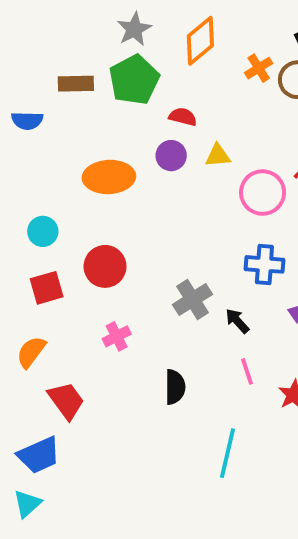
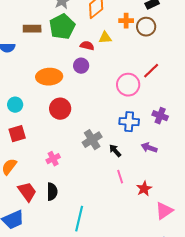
orange cross: (259, 68) -> (126, 21), turned 32
yellow triangle: (218, 156) -> (105, 38), moved
red circle: (105, 266) -> (60, 109), moved
black semicircle: (175, 387) -> (52, 192), moved
cyan line: (228, 453) -> (79, 219), moved

